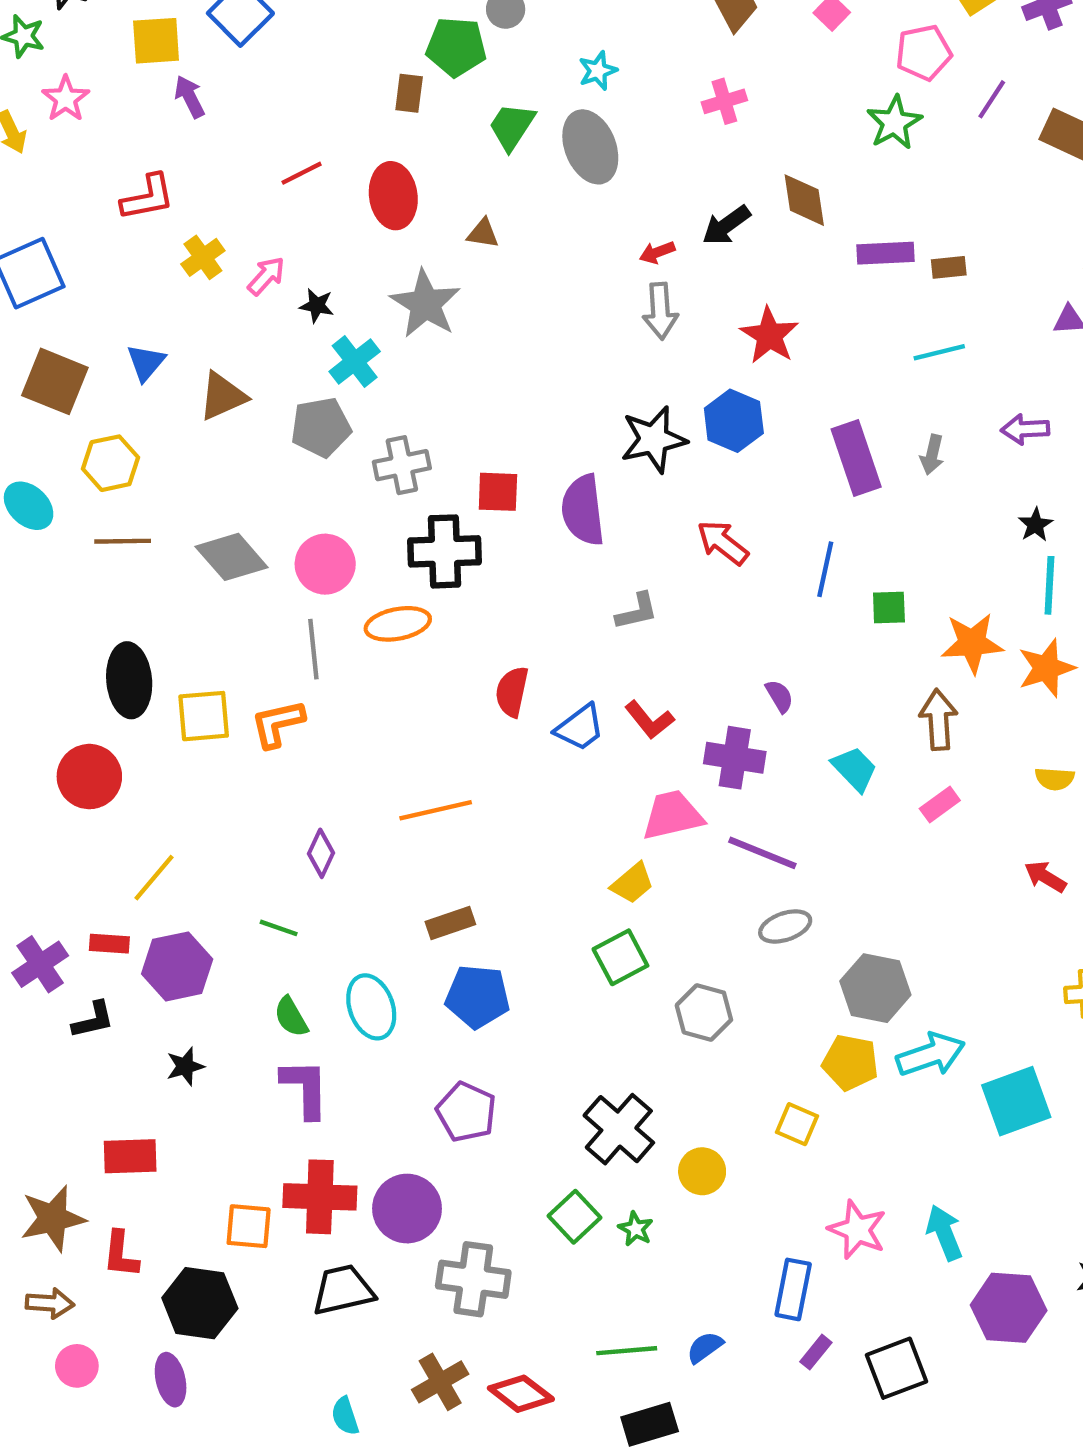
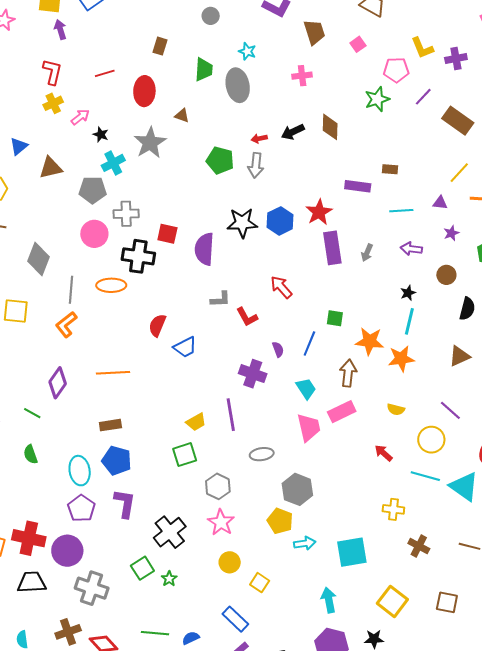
green pentagon: (456, 47) -> (220, 160), moved
cyan star: (598, 71) -> (247, 51), turned 30
green trapezoid: (512, 126) -> (204, 69), turned 140
red L-shape: (148, 197) -> (52, 72), moved, turned -76
purple rectangle: (885, 253) -> (358, 186), moved
red star: (769, 335) -> (319, 212), moved
cyan line: (939, 352) -> (401, 211), moved
red arrow: (723, 543) -> (281, 287), moved
gray diamond: (232, 557) -> (39, 259), moved, turned 52
pink circle: (325, 564) -> (94, 234), moved
blue line: (825, 569) -> (309, 343), moved
red L-shape: (649, 720) -> (247, 317), moved
orange L-shape: (278, 724) -> (66, 324), moved, turned -36
pink rectangle: (940, 804) -> (342, 412), size x1.5
pink trapezoid: (673, 815) -> (309, 427), moved, turned 80
purple diamond: (321, 853) -> (58, 383), size x1.4
purple line: (762, 853) -> (231, 415), moved, turned 48
cyan ellipse: (371, 1007) -> (80, 471), moved
cyan arrow: (931, 1055) -> (305, 543), moved, size x0.7
purple L-shape: (305, 1088) -> (125, 503), moved
purple pentagon: (466, 1112) -> (81, 508), moved
yellow square: (797, 1124) -> (260, 583), moved
yellow circle: (702, 1171) -> (230, 562), moved
pink star: (857, 1230) -> (221, 522), moved
cyan arrow: (944, 1233) -> (329, 600), moved
blue rectangle: (793, 1289) -> (235, 619), turned -68

